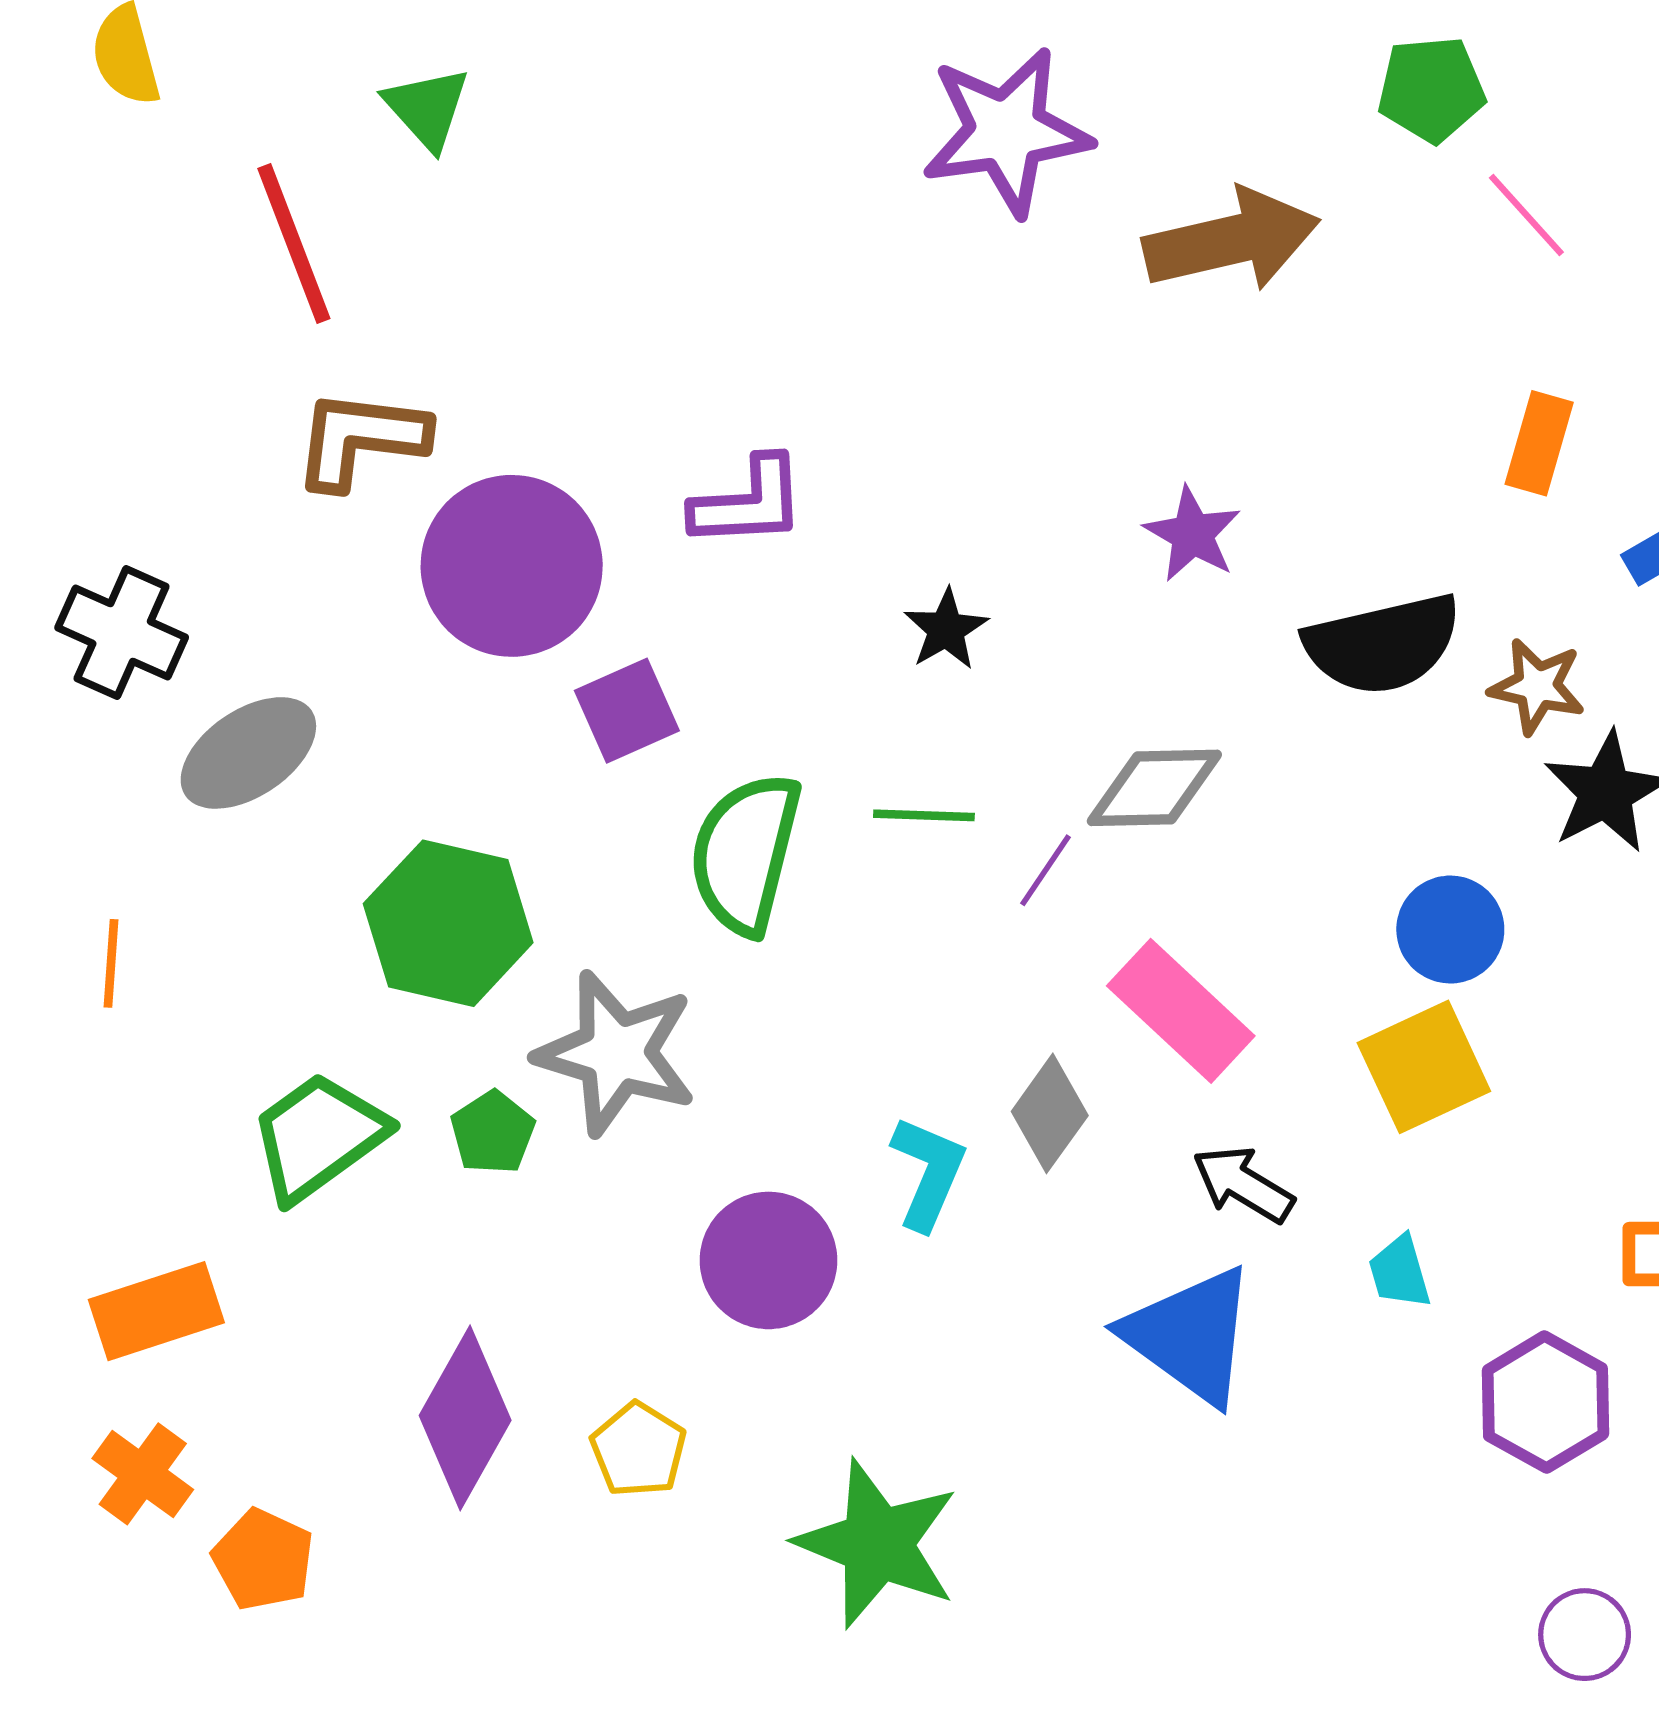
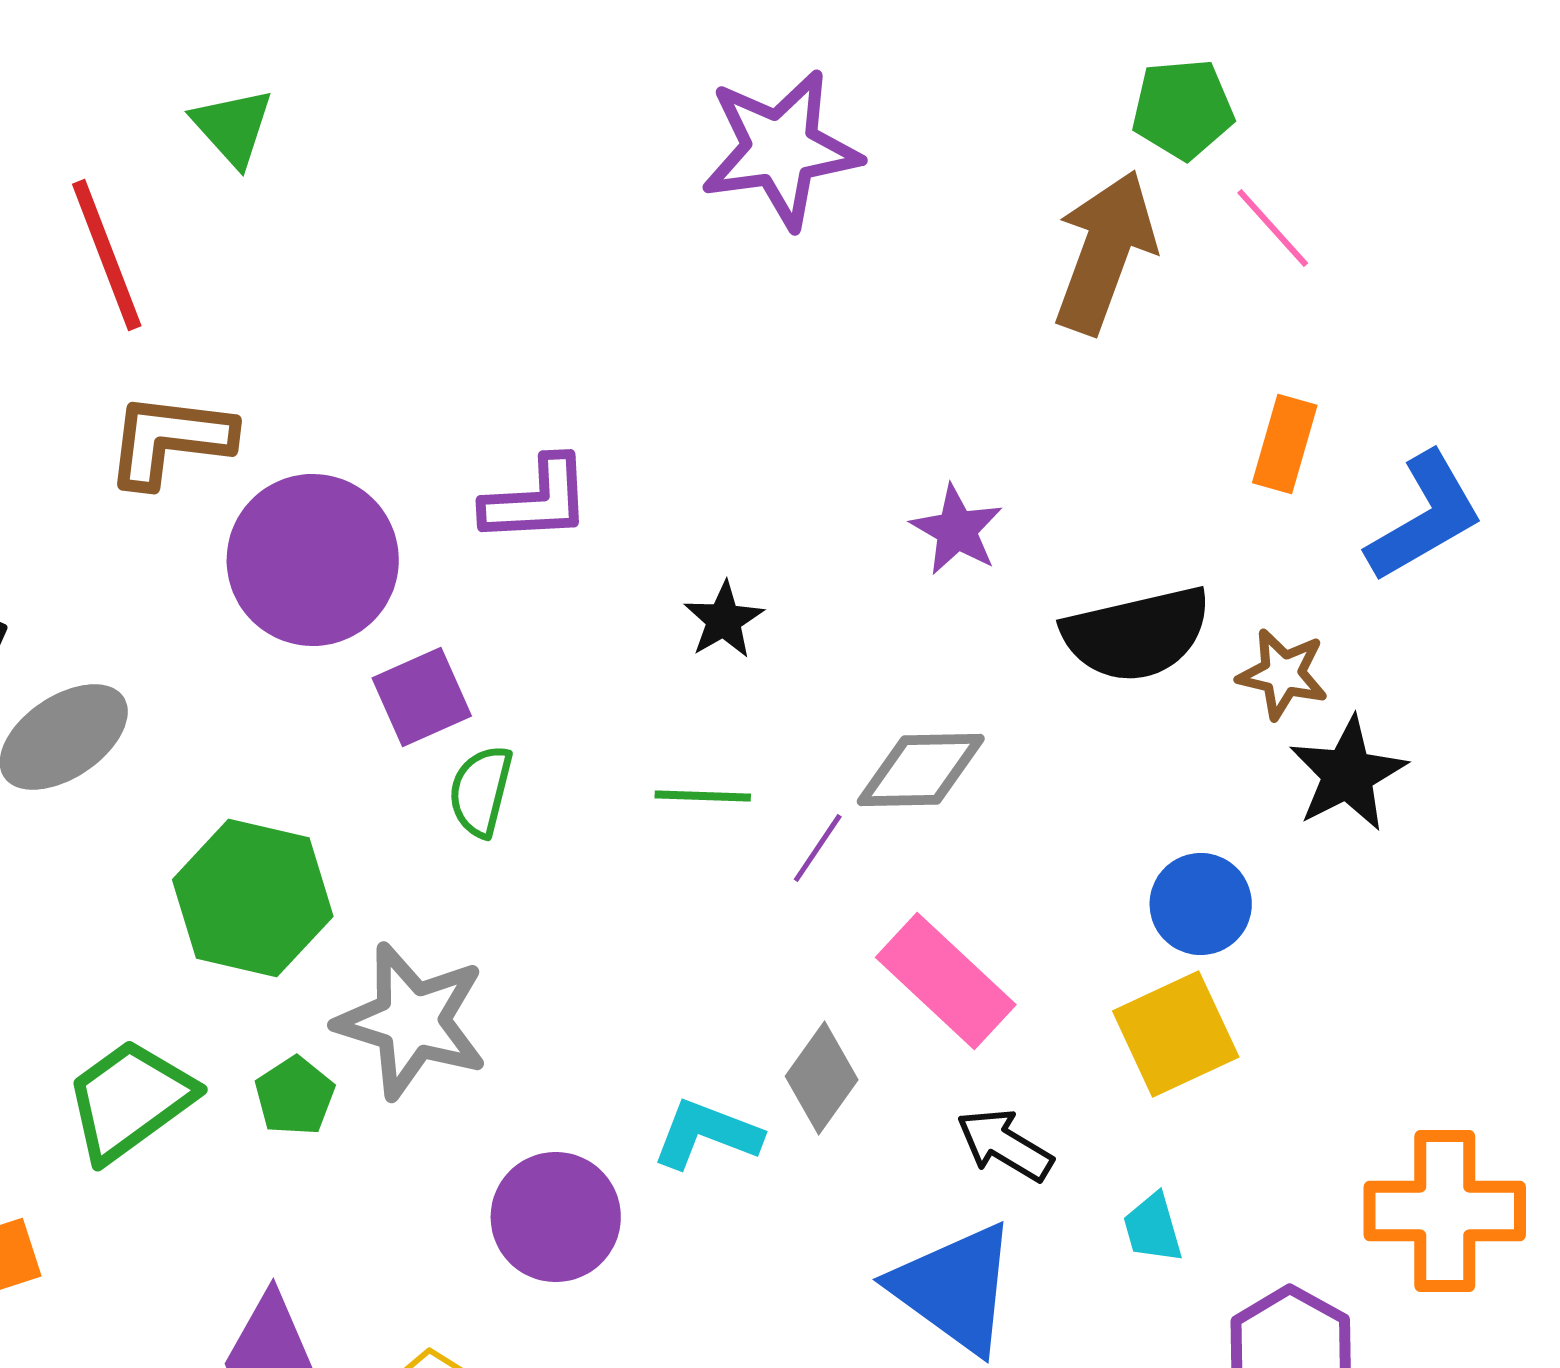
brown arrow: (1232, 240) -> (1105, 252), moved, turned -57
green semicircle: (745, 853) -> (481, 791), moved, size x0.6
cyan L-shape: (928, 1173) -> (707, 1134), turned -92

